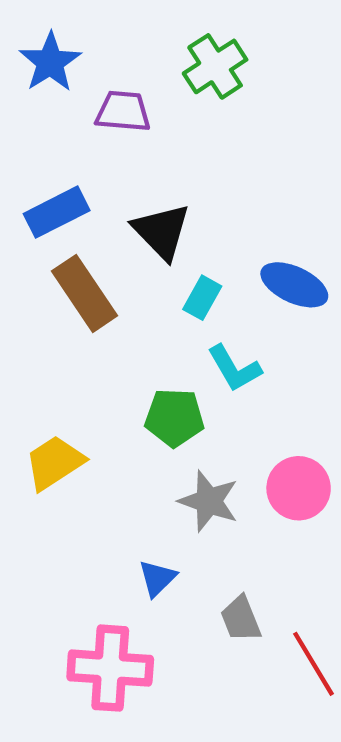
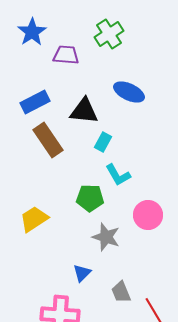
black triangle: (162, 231) -> (84, 111), turned -40
blue ellipse: (294, 285) -> (129, 92), moved
pink circle: (299, 488) -> (148, 215), moved

